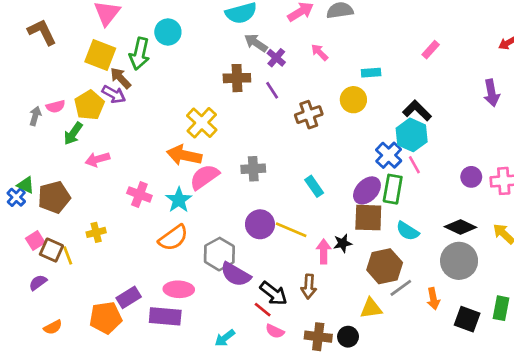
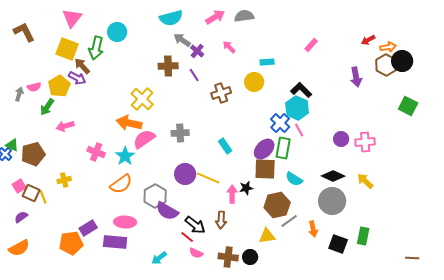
orange semicircle: (53, 327) -> (19, 248), moved, size x1.5

